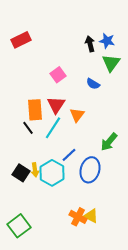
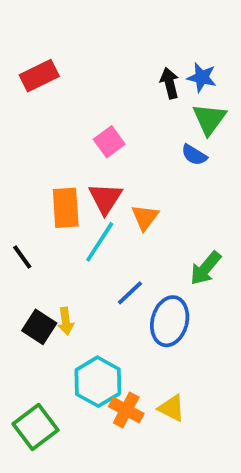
blue semicircle: (93, 84) -> (194, 155), moved
black line: (28, 128) -> (22, 257), moved
cyan hexagon: (52, 173) -> (98, 382), moved
orange cross: (78, 217) -> (126, 410), moved

